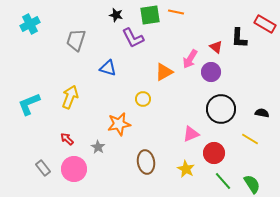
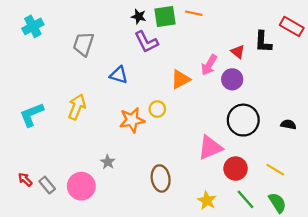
black star: (116, 15) -> (139, 17), moved
orange star: (119, 124) -> (132, 120), moved
pink triangle: (191, 134) -> (210, 148), size x1.4
red arrow: (67, 139) -> (25, 180), moved
yellow line: (250, 139) -> (275, 170), moved
yellow star: (186, 169) -> (207, 200), moved

